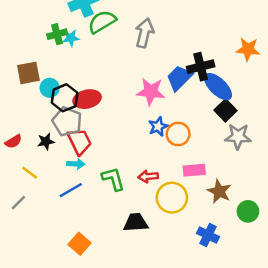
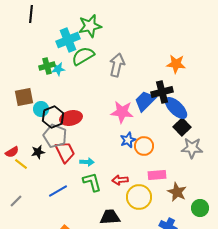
orange star: (248, 49) -> (176, 64), moved
cyan arrow: (76, 164) -> (87, 162), moved
yellow line: (30, 173) -> (21, 164), moved

